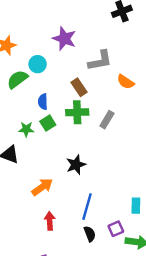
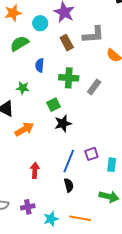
cyan circle: (38, 64) -> (40, 23), moved
brown rectangle: (79, 87) -> (67, 43), moved
green square: (48, 123) -> (53, 105), moved
orange arrow: (42, 187) -> (24, 129), moved
purple square: (116, 229) -> (91, 154), moved

